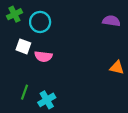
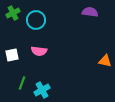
purple semicircle: (111, 21) -> (90, 12), moved
white square: (23, 46) -> (12, 55), moved, turned -32

